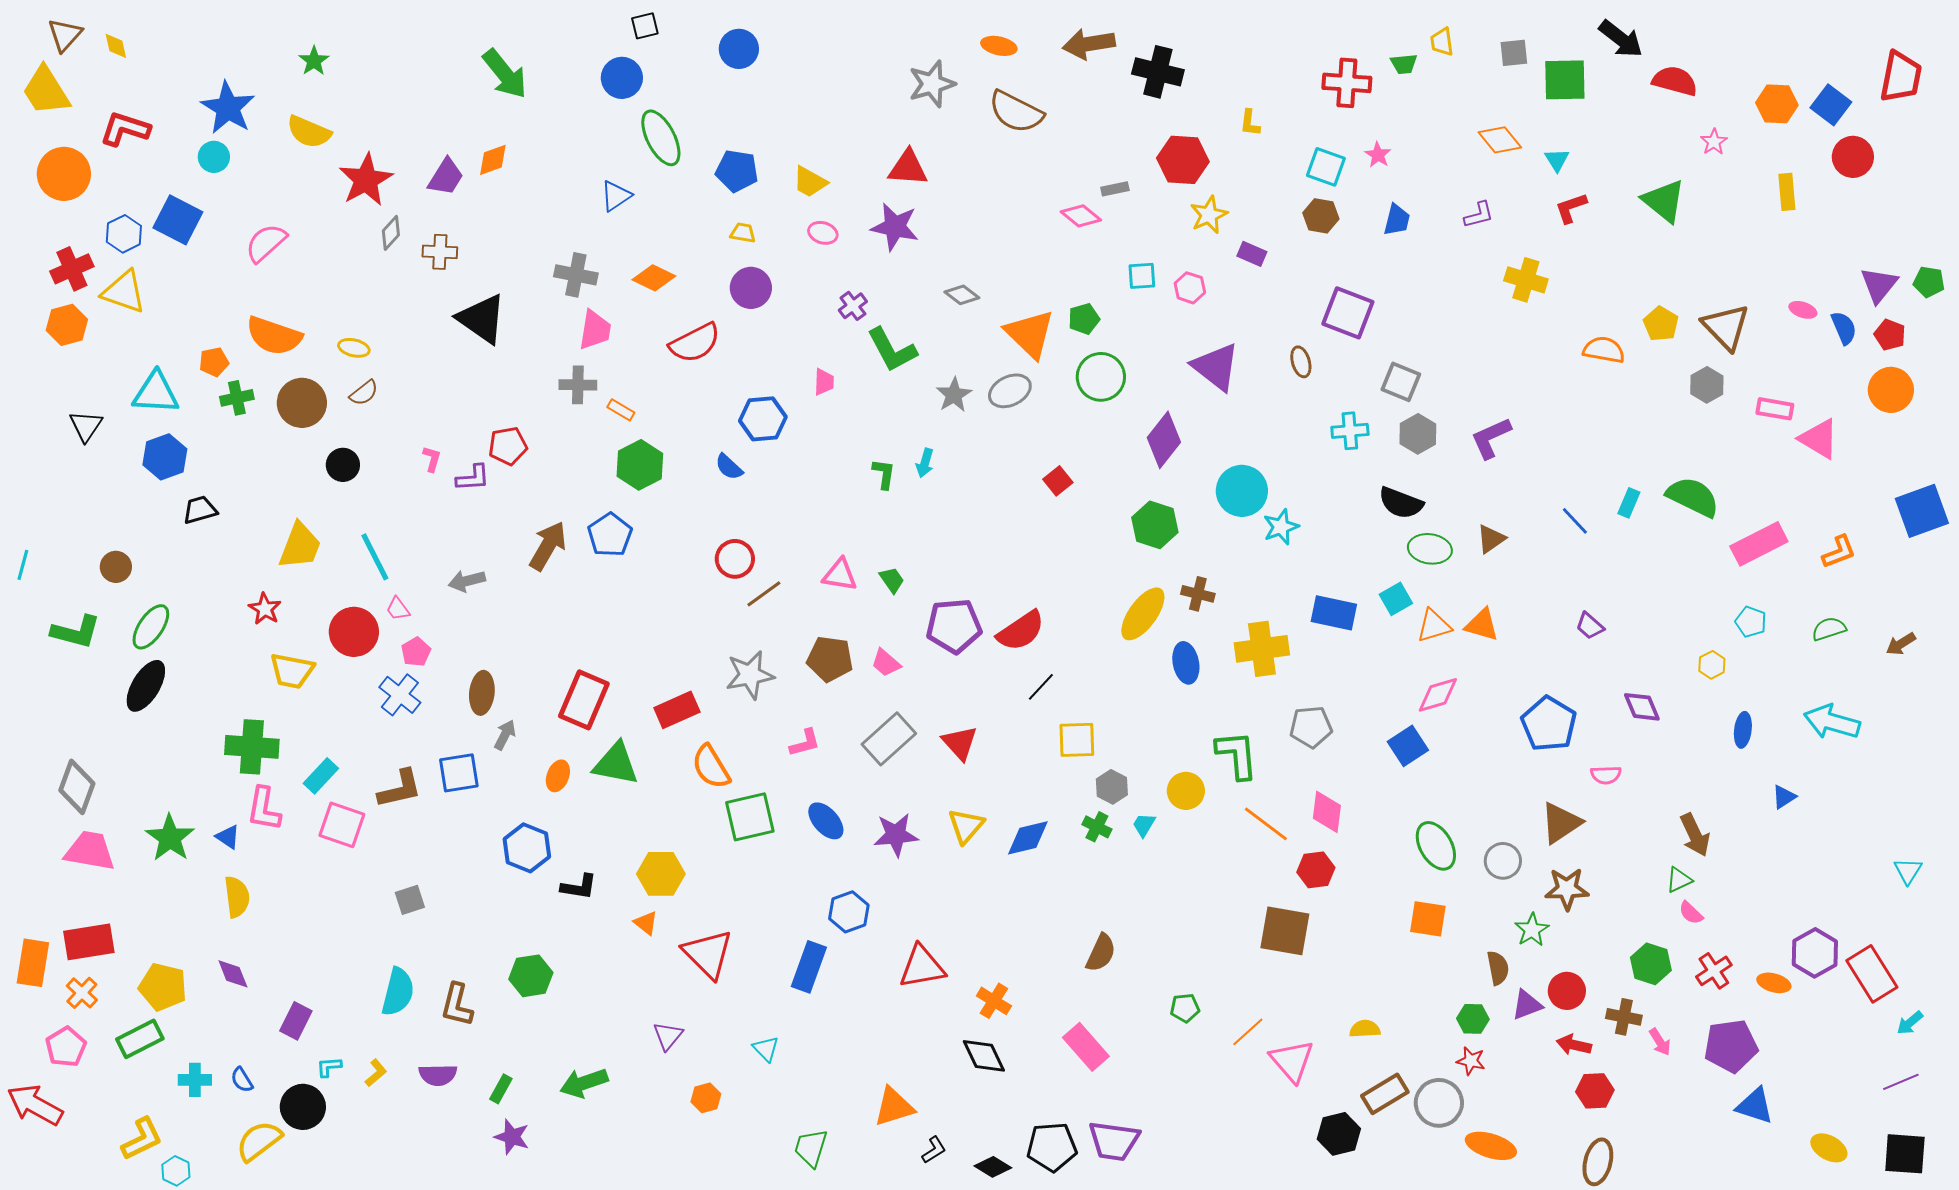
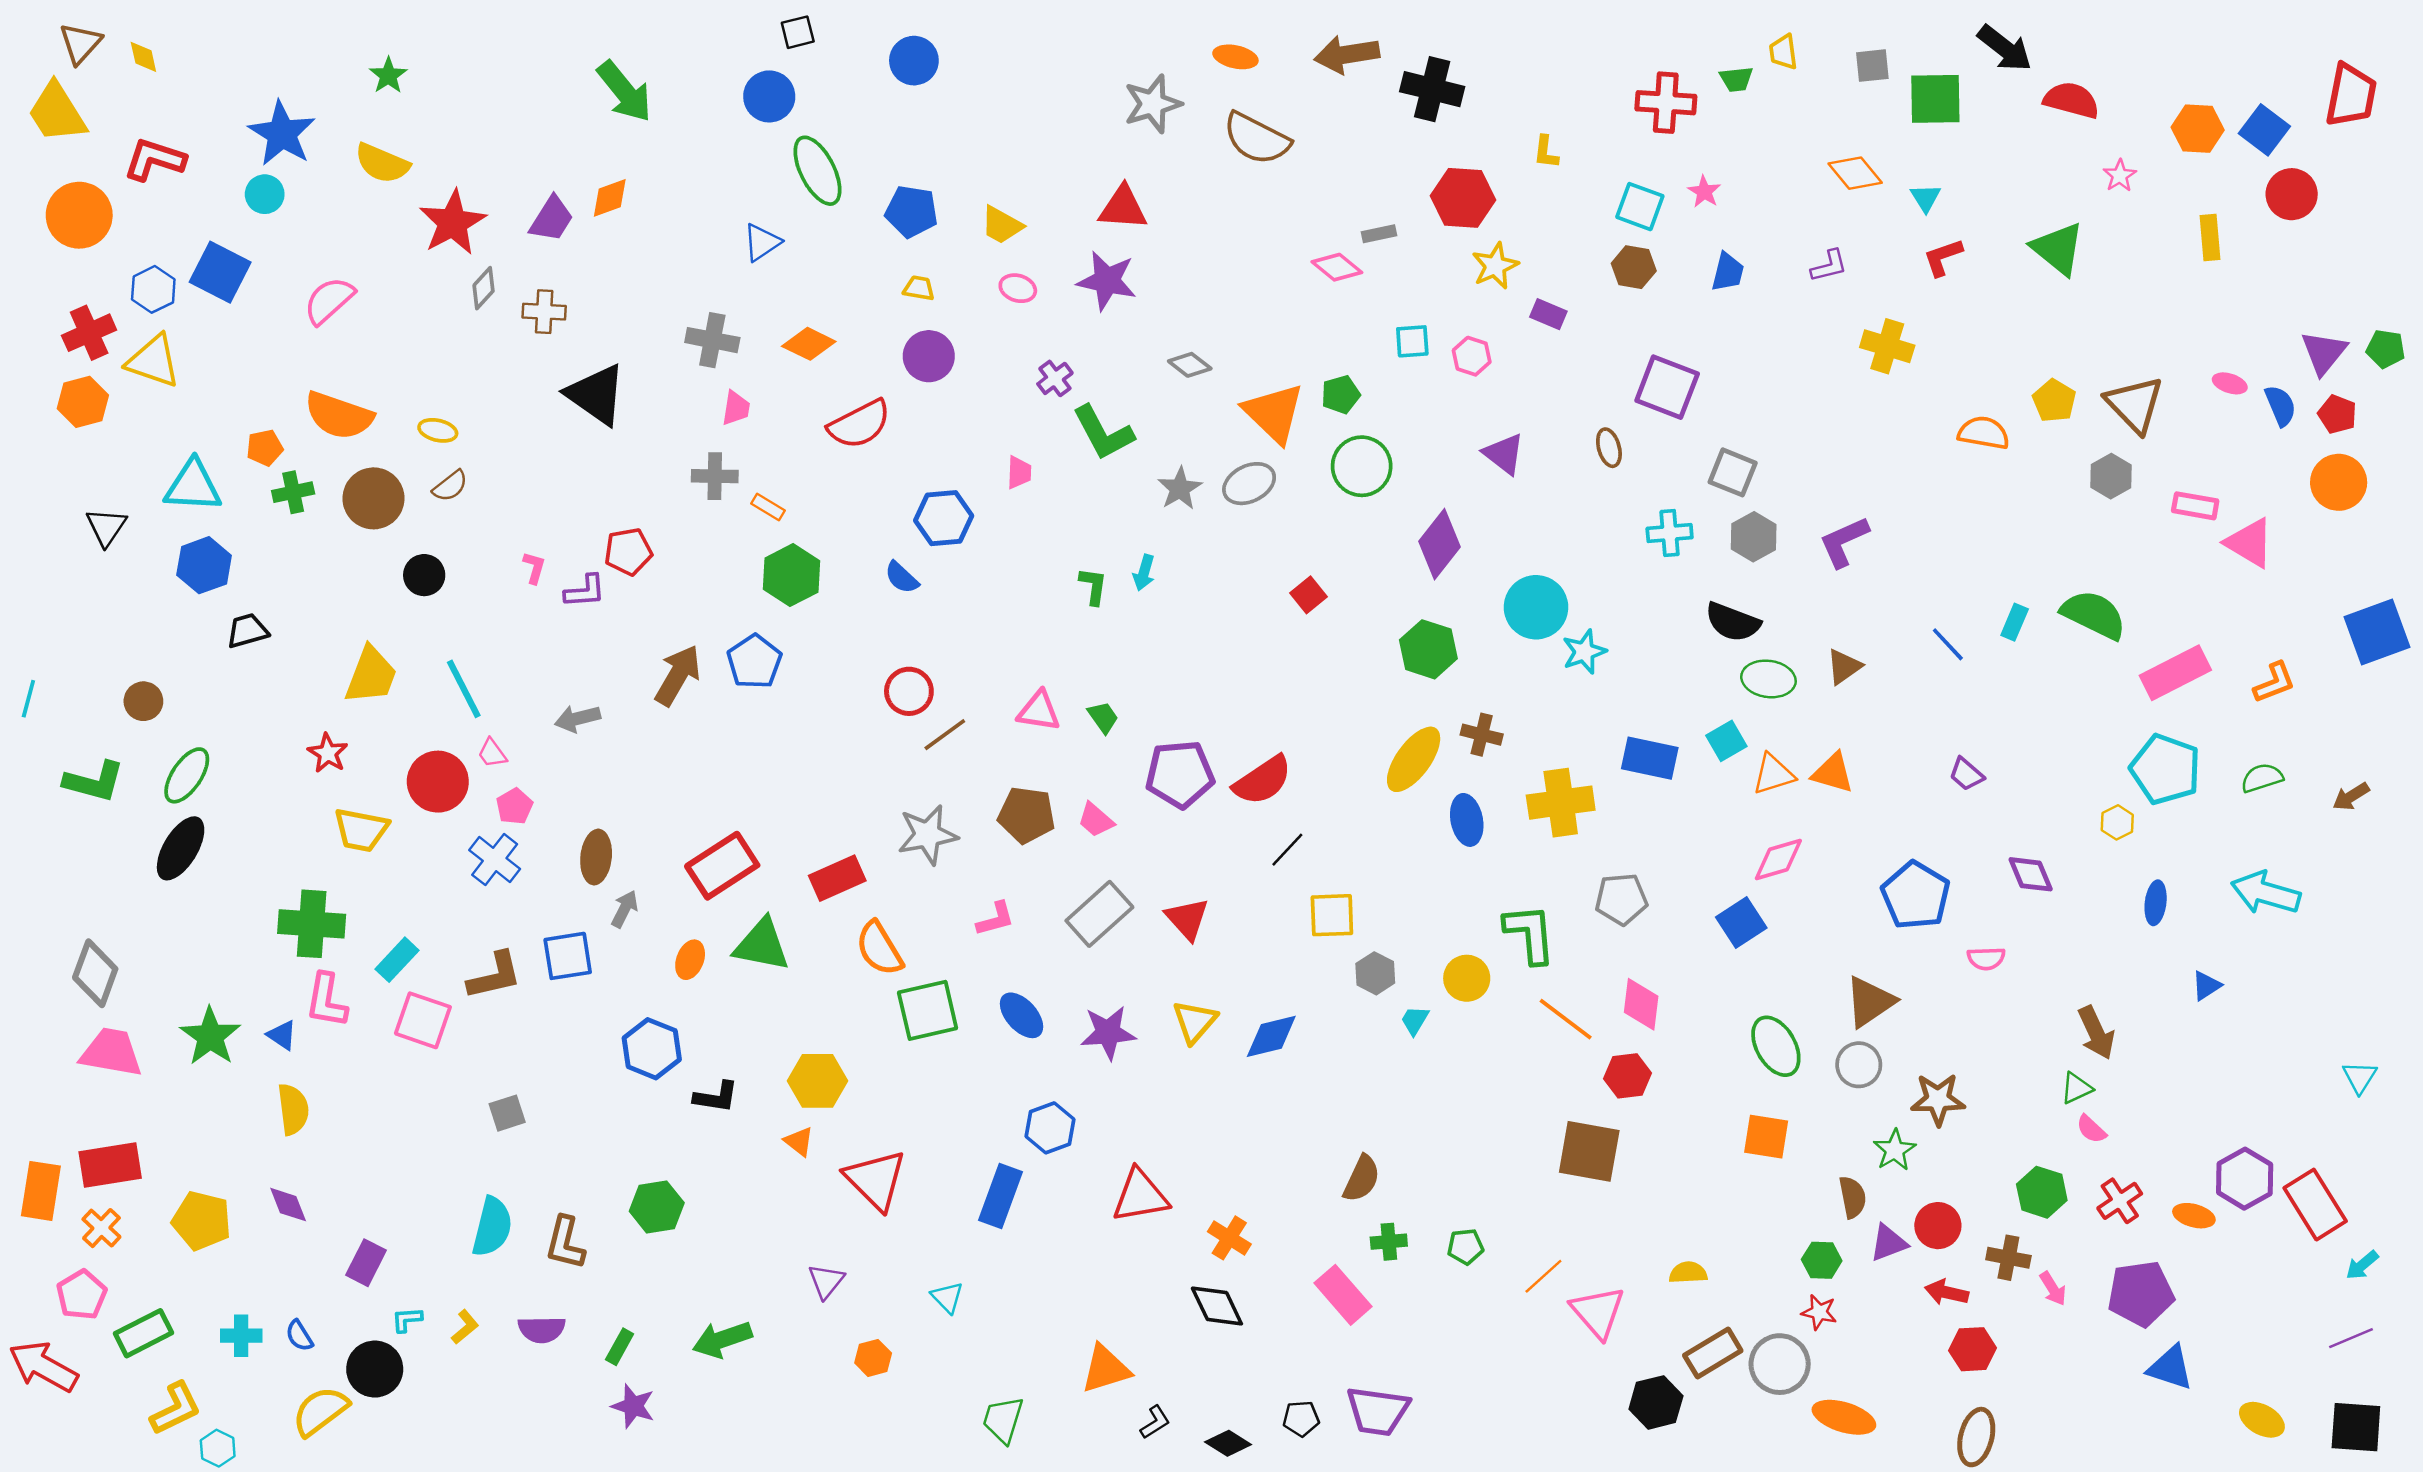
pink trapezoid: (595, 330) -> (736, 408), size x0.7
purple triangle: (1216, 367) -> (1504, 454), size x0.7
cyan pentagon: (1751, 622) -> (2165, 769), size x1.8
red rectangle: (584, 700) -> (722, 866), turned 34
brown triangle: (1561, 823) -> (1870, 1002), moved
green cross: (1097, 827) -> (1389, 1242), moved, turned -32
green rectangle: (140, 1039) -> (143, 1333), moved
black pentagon: (1052, 1147) -> (1301, 1418), size x0.6

